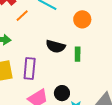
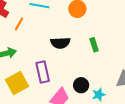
green rectangle: (78, 54) -> (94, 45), moved

